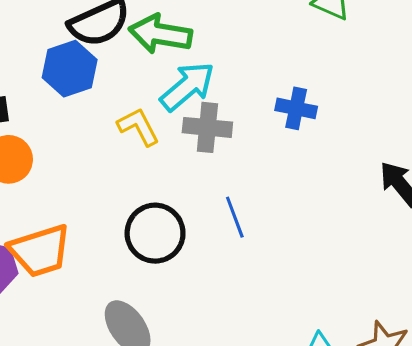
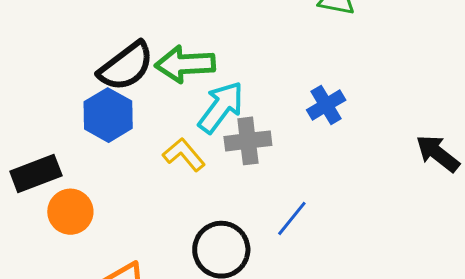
blue cross: (296, 108) -> (326, 105), turned -30
blue line: (235, 217) -> (292, 218), turned 72

